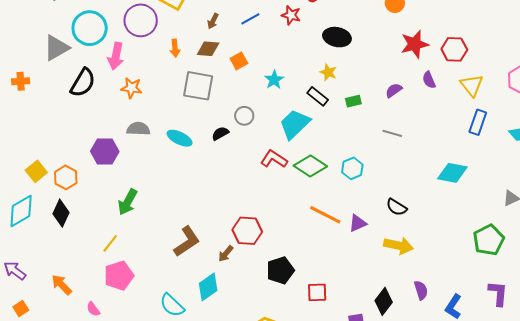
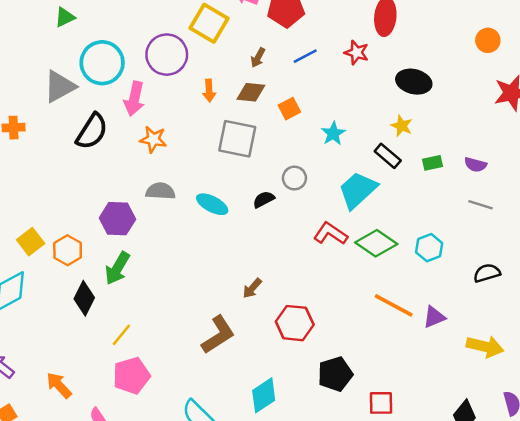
purple semicircle: (394, 90) -> (476, 165), moved, turned -132
green arrow: (128, 202) -> (117, 268), moved
black semicircle: (397, 207) -> (487, 273), moved, turned 130
black diamond: (61, 213) -> (84, 298), moved
brown arrow: (226, 254) -> (252, 288), moved
cyan diamond: (208, 287) -> (264, 395), moved

